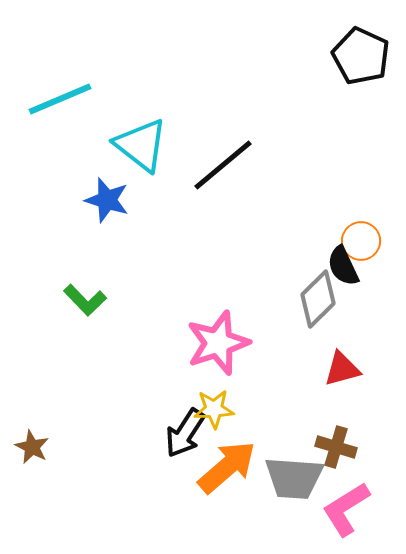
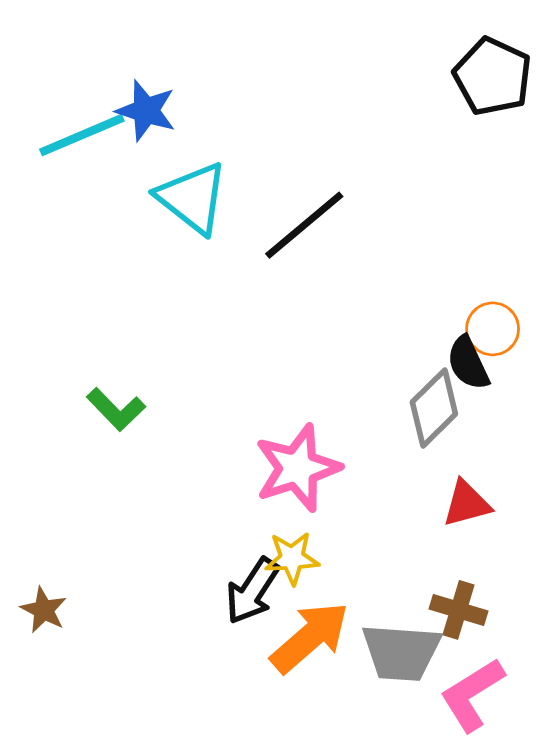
blue star: (107, 200) -> (146, 111), moved

